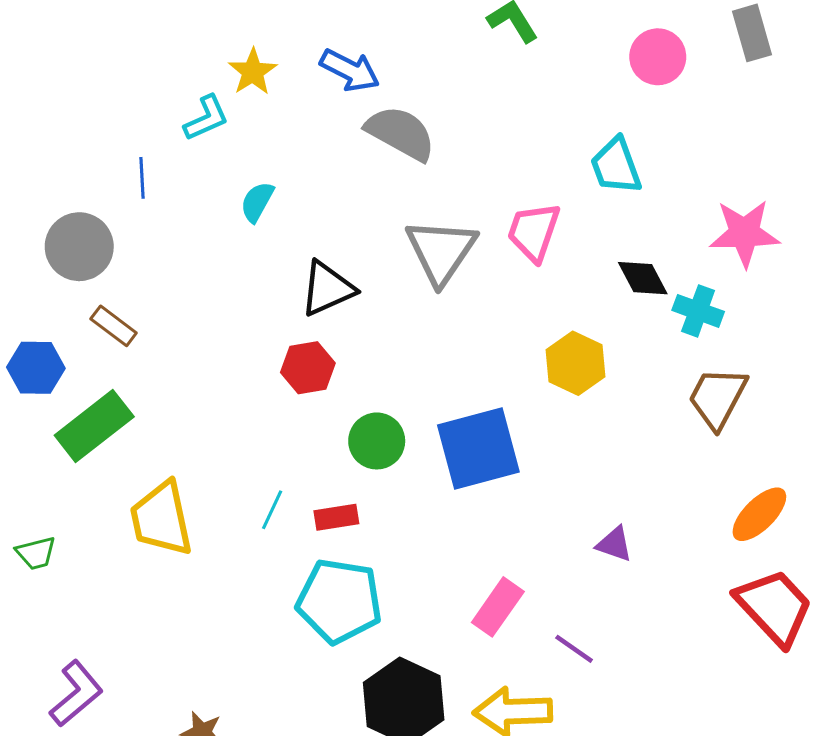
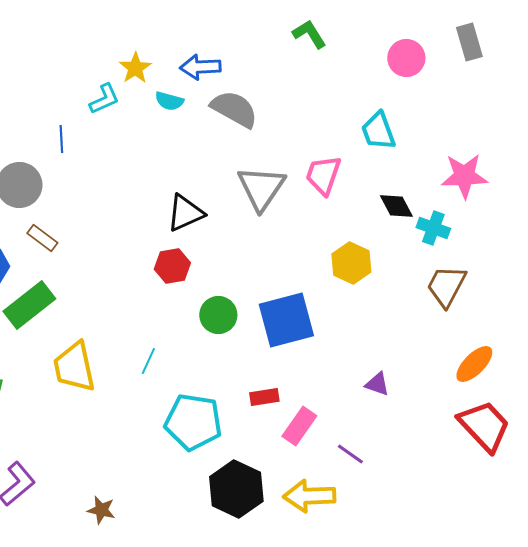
blue arrow: (350, 70) -> (200, 67), turned 150
cyan semicircle: (257, 202) -> (169, 101), moved, turned -104
red rectangle: (336, 517) -> (264, 397), moved

